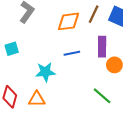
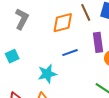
brown line: (94, 14) -> (86, 12), turned -42

